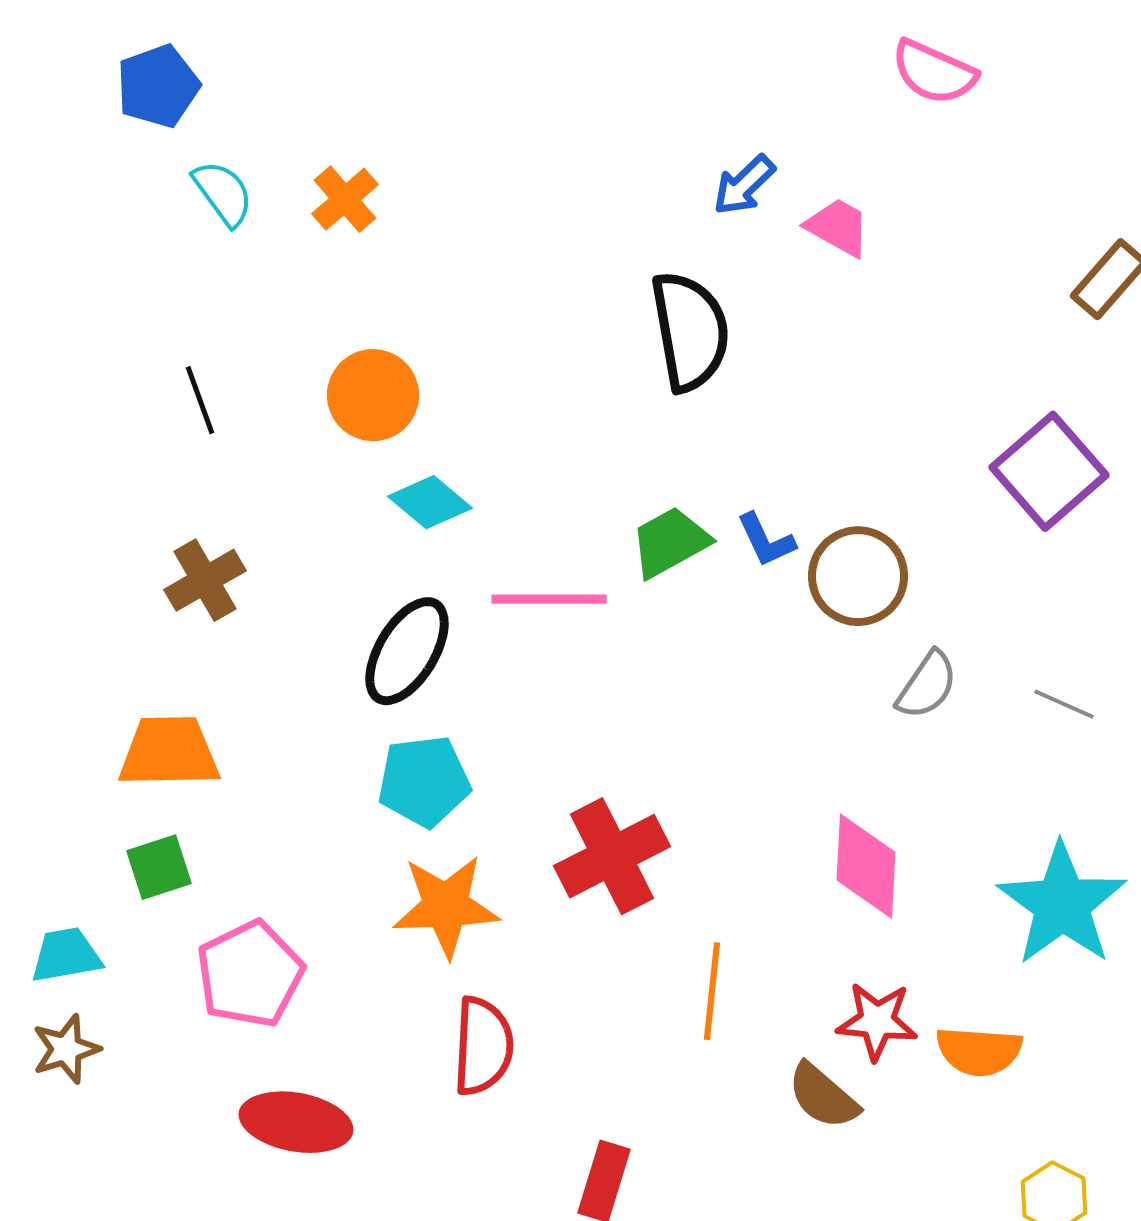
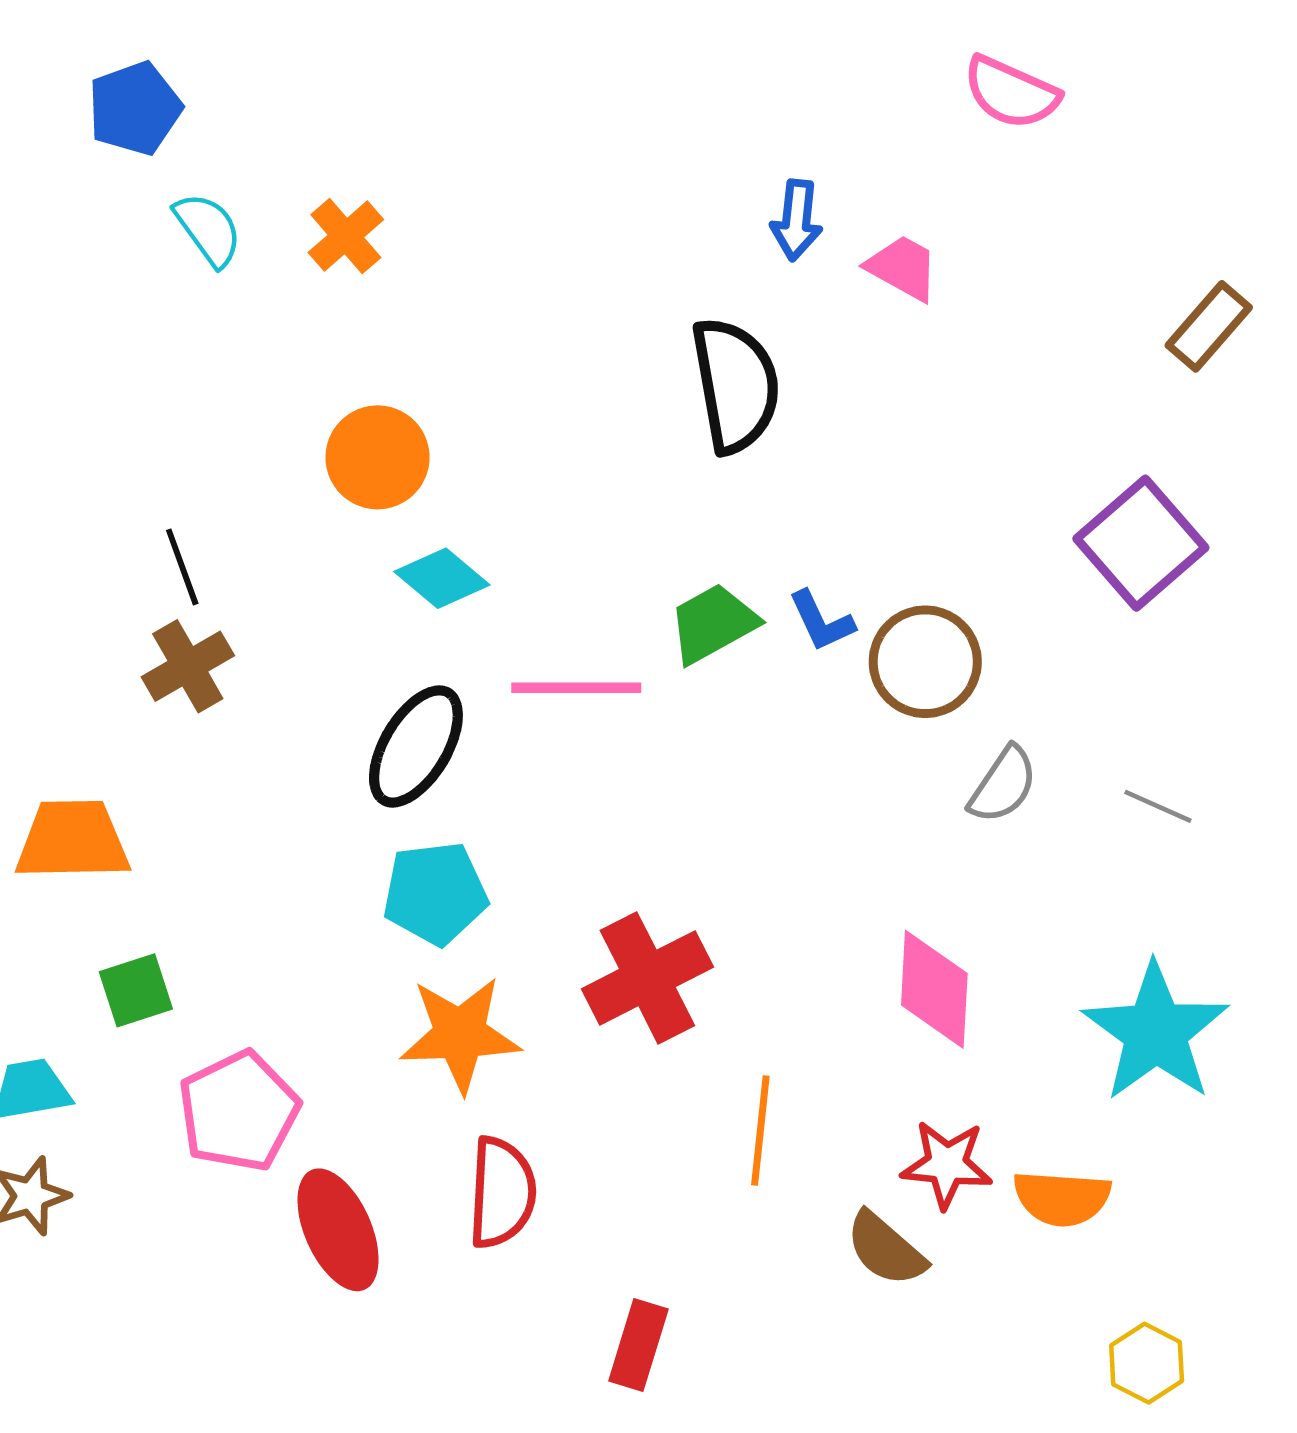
blue arrow: (744, 185) -> (797, 220), turned -40
black line: (200, 400) -> (182, 567), moved
orange trapezoid: (169, 752) -> (73, 840), moved
red ellipse: (296, 1122) -> (338, 1230), moved, turned 56

